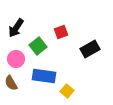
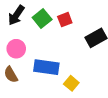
green square: (38, 46) -> (42, 18), moved

